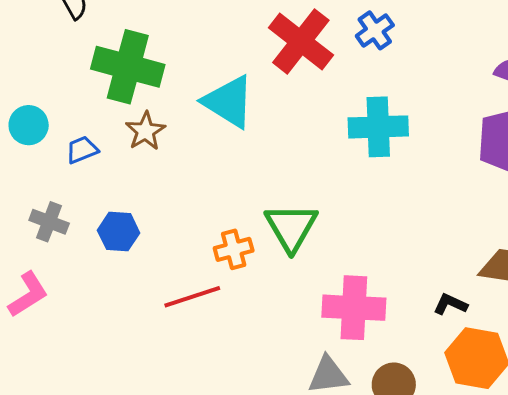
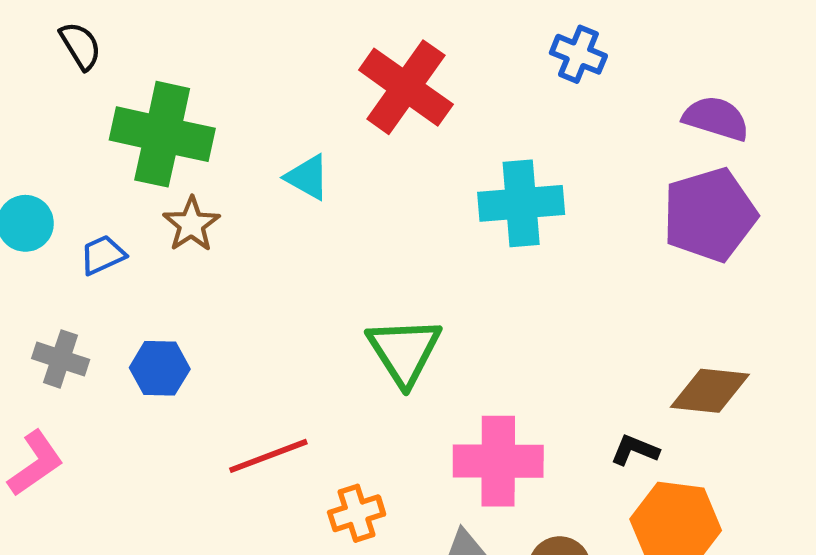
blue cross: (375, 30) -> (578, 54), moved, turned -30
cyan triangle: (229, 102) -> (307, 177), size x0.6
orange cross: (234, 249) -> (357, 513), moved

